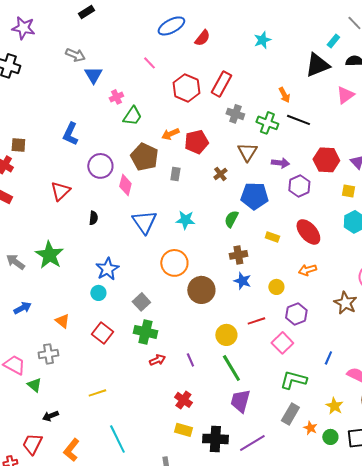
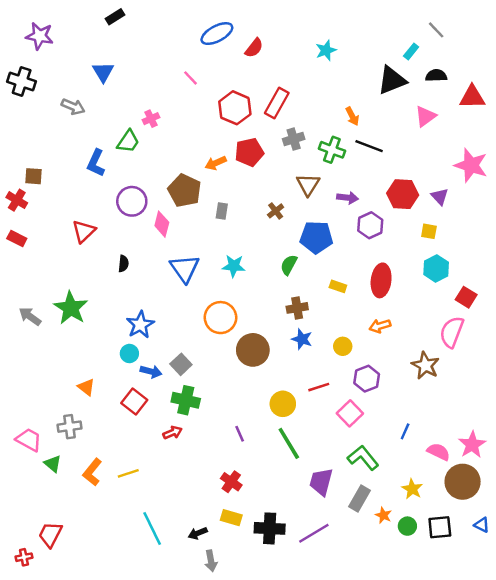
gray arrow: (75, 55) -> (73, 107), moved
blue triangle: (93, 75) -> (103, 72), moved
gray cross: (235, 114) -> (294, 139), turned -36
green trapezoid: (132, 116) -> (128, 141), moved
red pentagon: (196, 142) -> (249, 152), moved
red ellipse: (308, 232) -> (381, 280), turned 48
blue arrow: (22, 308) -> (151, 371), moved, turned 42
red arrow: (157, 360) -> (173, 433), moved
green L-shape: (293, 380) -> (363, 458), turned 36
purple trapezoid: (240, 401) -> (321, 482), moved
black arrow: (50, 416) -> (198, 533), moved
orange L-shape: (71, 450) -> (92, 472), moved

